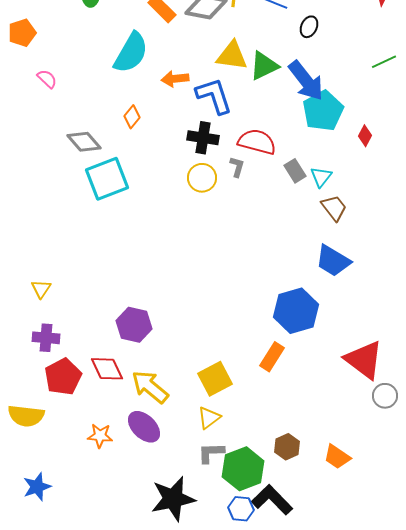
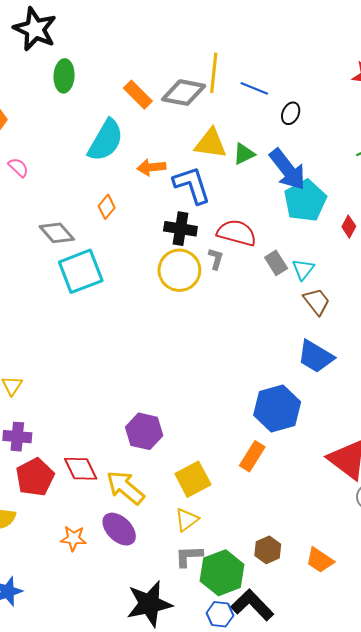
green triangle: (264, 66) -> (244, 154), size x0.7
yellow circle: (202, 178) -> (179, 270), size x1.4
purple hexagon: (134, 325) -> (144, 431), moved

